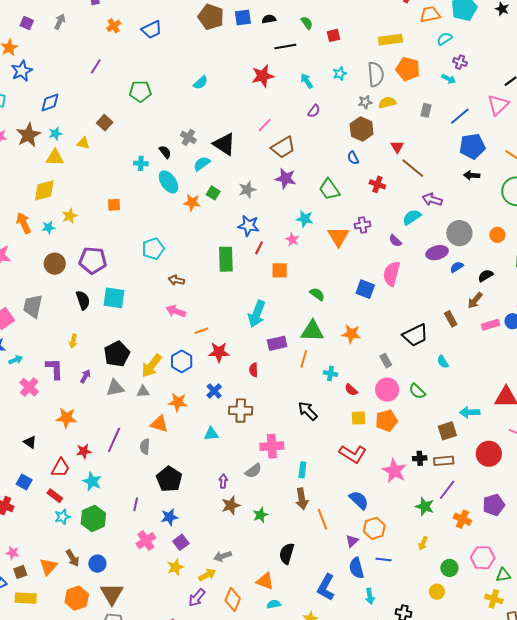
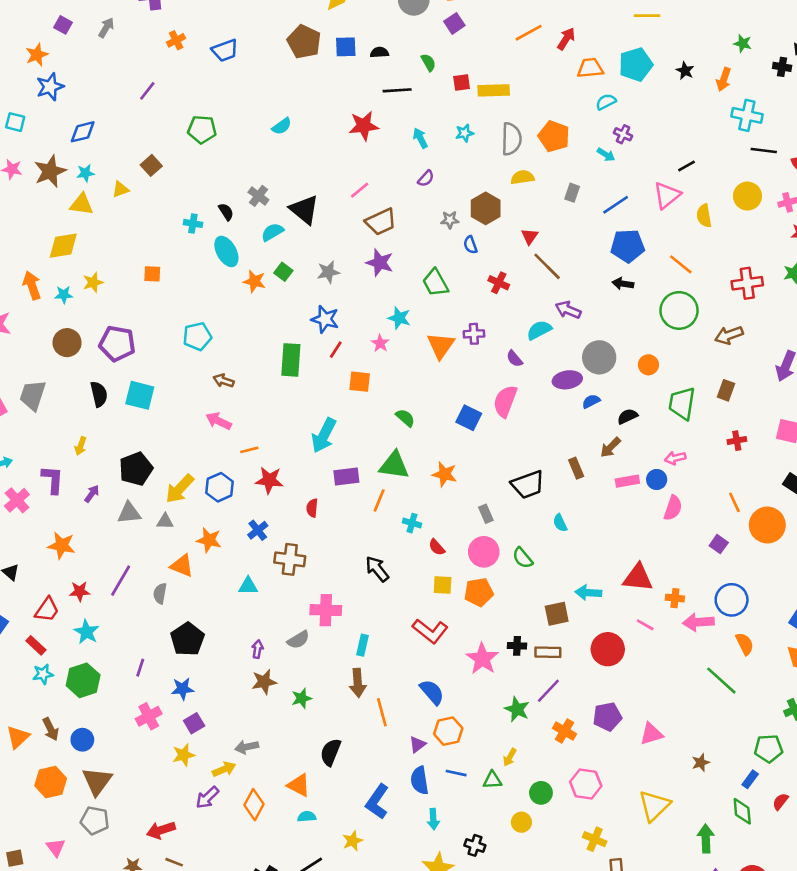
yellow rectangle: (390, 40) -> (494, 90), moved
gray star: (365, 102) -> (450, 220), moved
yellow triangle: (83, 143) -> (120, 189), turned -40
green triangle: (503, 575) -> (492, 780), moved

